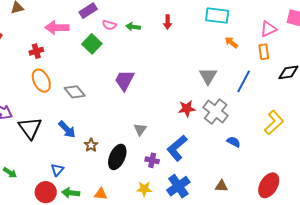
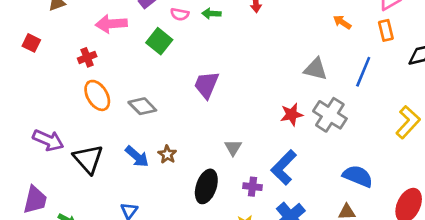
gray triangle: (208, 76) -> (316, 69), turned -42
blue semicircle: (234, 142) -> (358, 176), moved, size x1.6
brown star: (91, 145) -> (167, 154), moved

